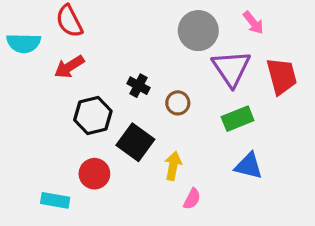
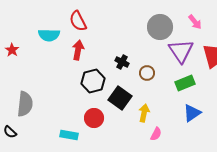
red arrow: (69, 67) -> (78, 50), turned 132
blue triangle: (249, 166) -> (192, 113), turned -48

